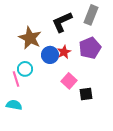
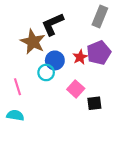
black L-shape: (62, 22) -> (53, 24), moved
red star: (64, 52) -> (80, 57), moved
cyan circle: (25, 69) -> (46, 72), moved

